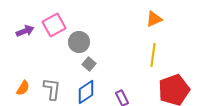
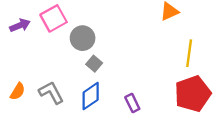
yellow line: (153, 55) -> (189, 53), moved
gray L-shape: (52, 89) -> (51, 93), turned -35

